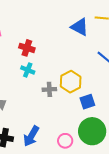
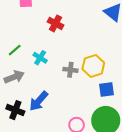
cyan cross: (28, 70) -> (40, 58), moved
blue arrow: (31, 136) -> (39, 101), moved

